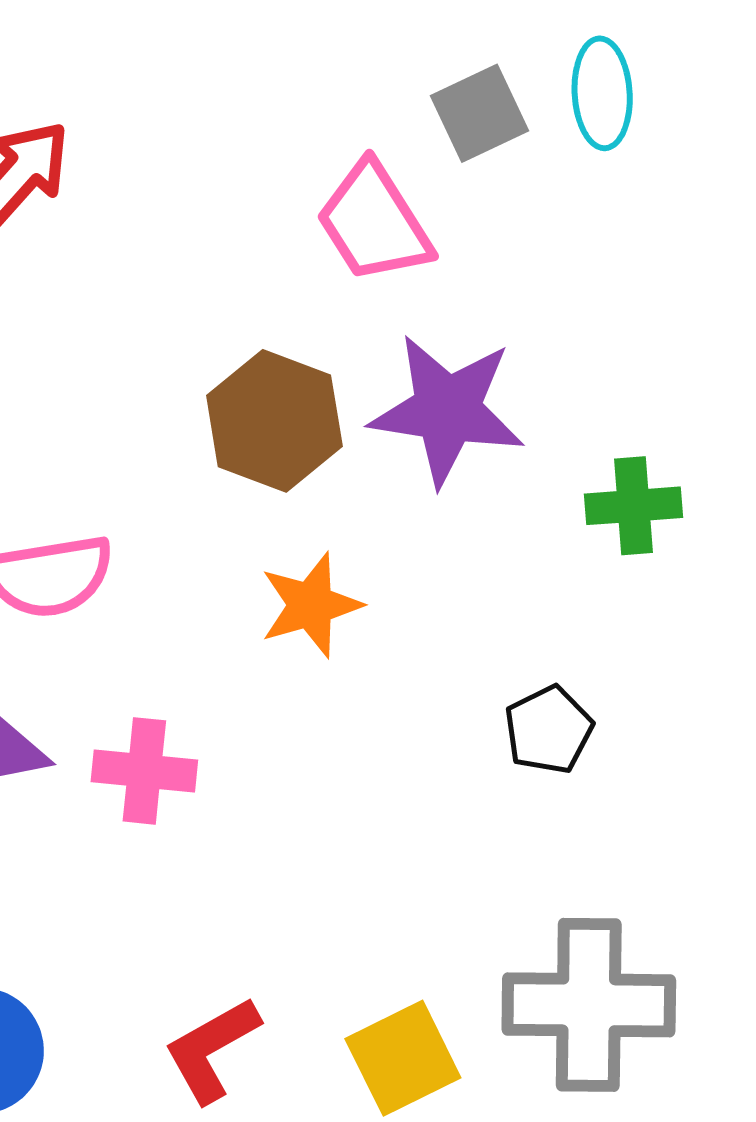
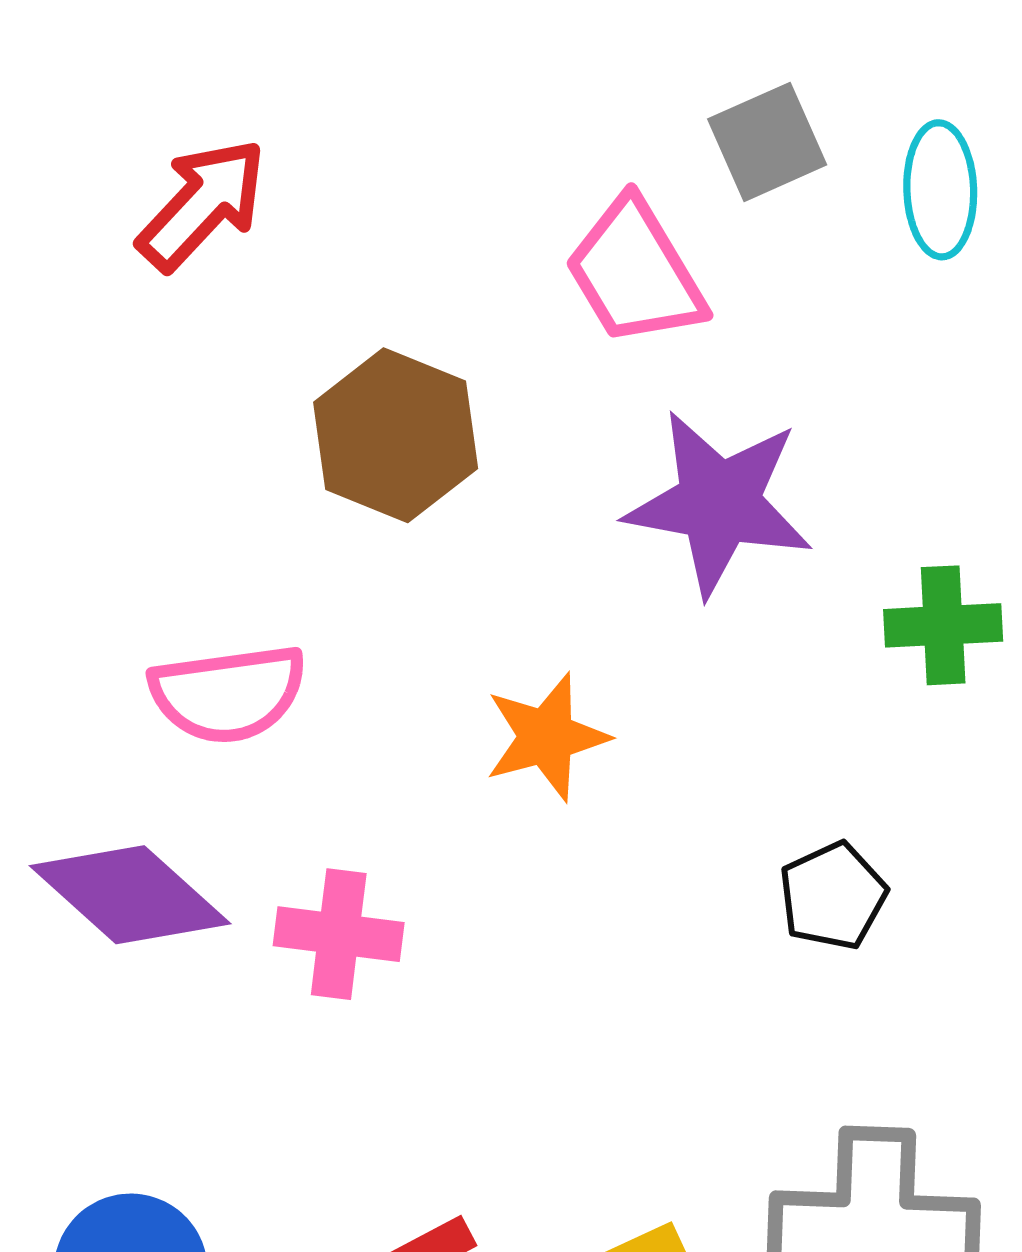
cyan ellipse: (602, 93) -> (940, 190), moved
brown hexagon: (274, 421) -> (396, 435), moved

